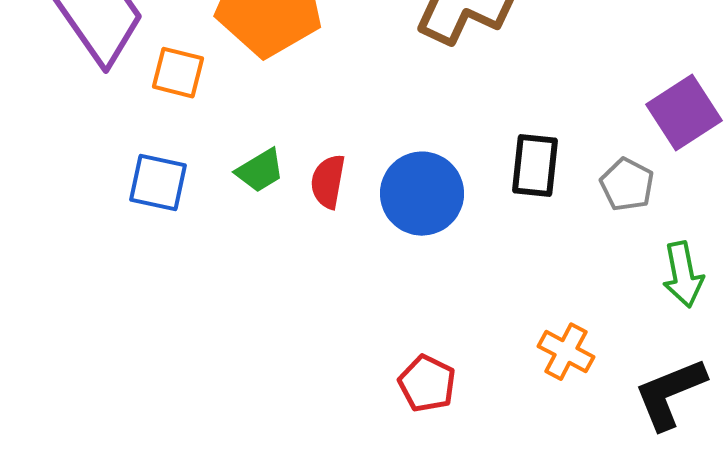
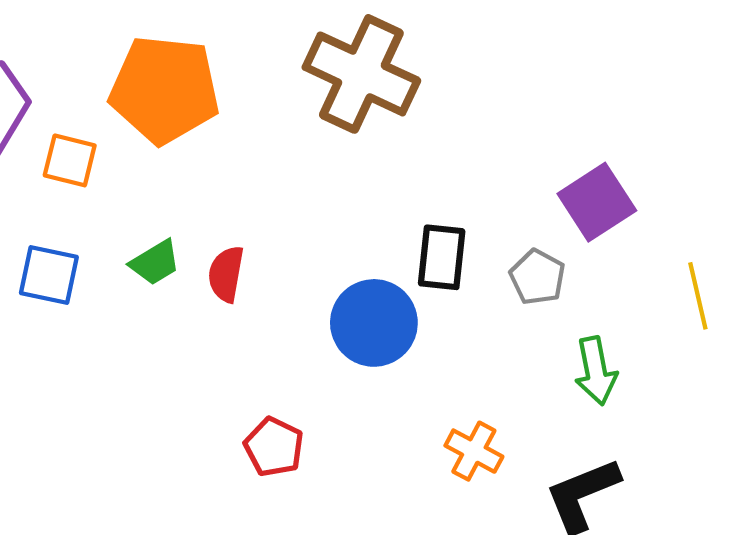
blue circle: (422, 194) -> (374, 323), moved
red pentagon: (427, 384) -> (274, 447), moved

